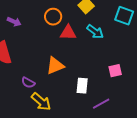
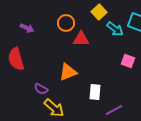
cyan arrow: (95, 32) -> (115, 29), moved
pink square: (115, 71) -> (128, 61), moved, turned 32

